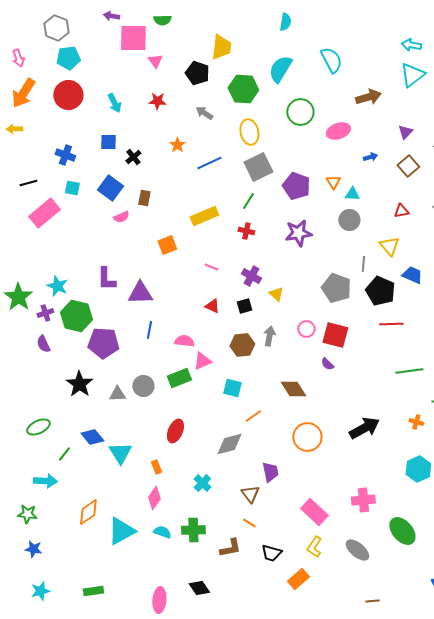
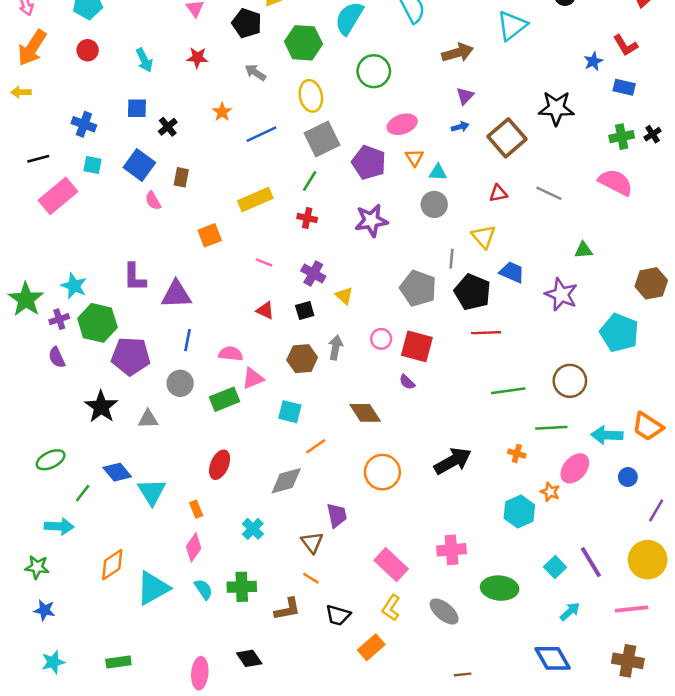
red circle: (68, 95) -> (88, 50), size x0.6
pink ellipse: (338, 131) -> (402, 124), moved
purple triangle: (405, 132) -> (465, 96), moved
brown square: (408, 166) -> (507, 138), size x1.4
pink semicircle: (121, 217) -> (153, 201), turned 84
gray circle: (143, 386) -> (180, 383), moved
green ellipse: (402, 531) -> (500, 588), turned -44
cyan semicircle: (162, 532) -> (204, 589), turned 36

